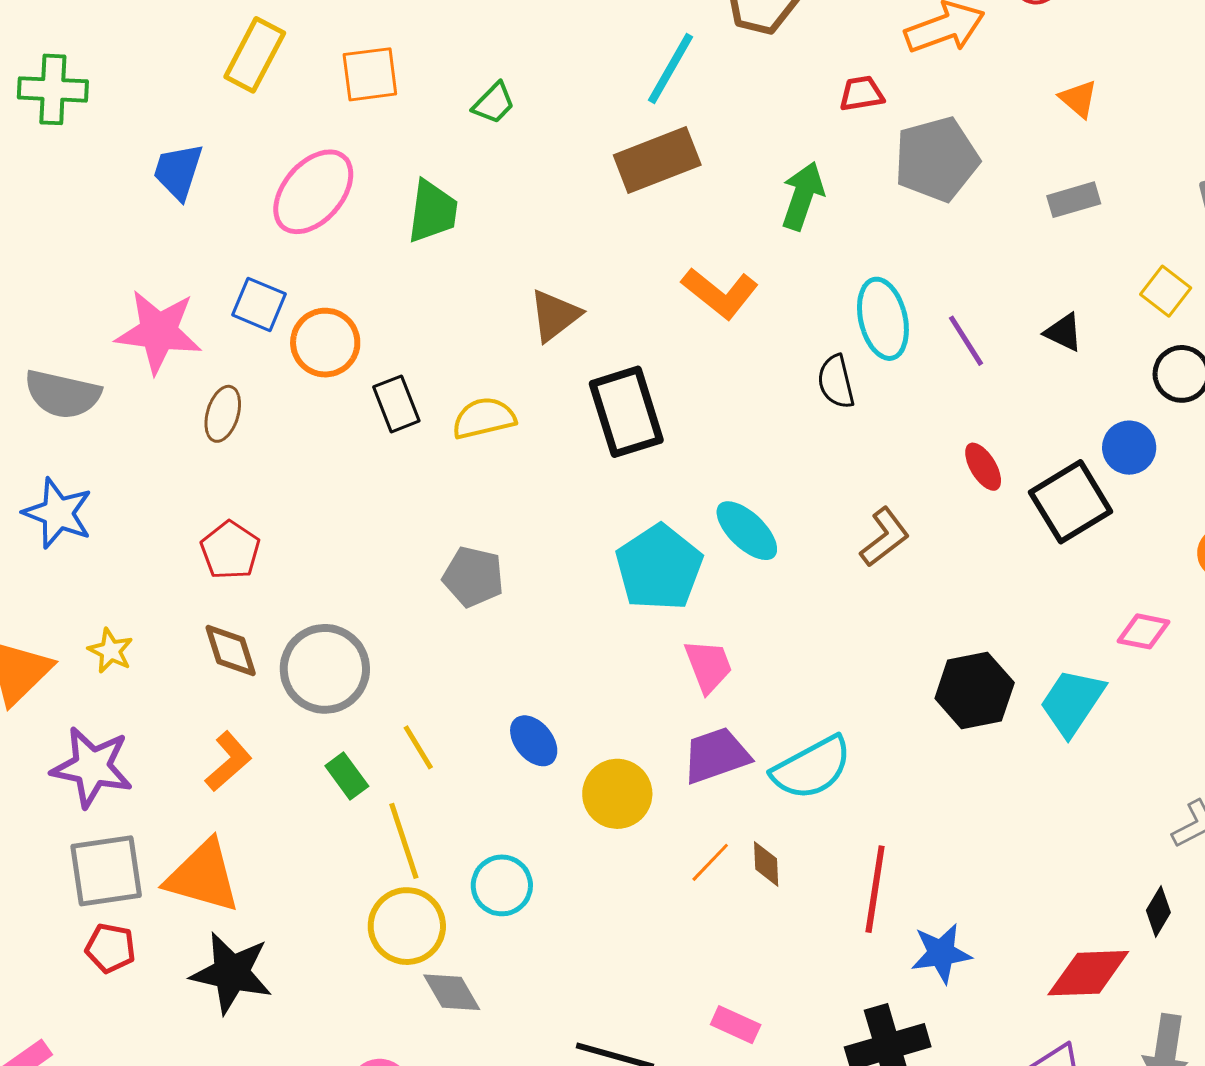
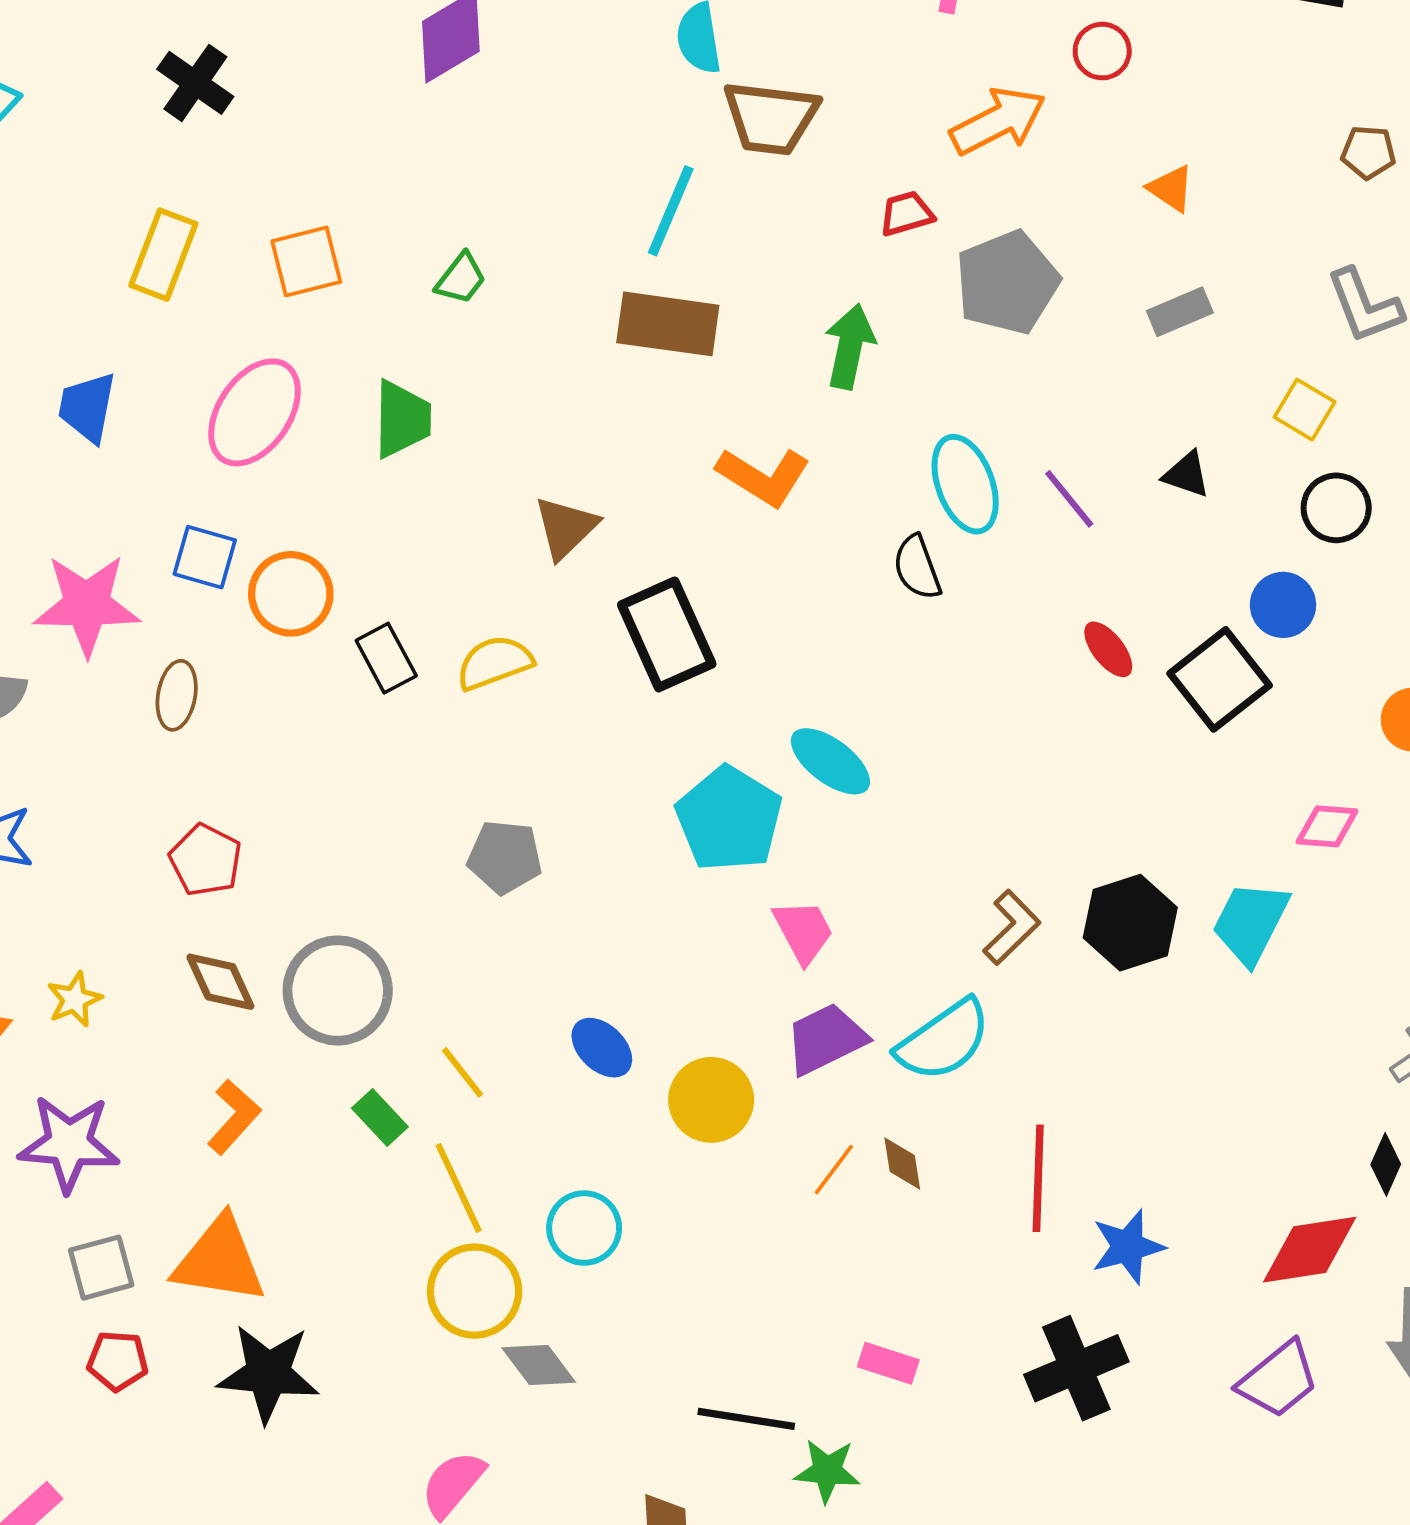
brown rectangle: (657, 160) -> (668, 324), turned 36
brown L-shape: (885, 537) -> (1012, 927), moved
yellow star: (110, 651) -> (75, 1000), turned 30
gray square: (106, 871) -> (101, 1268), size x0.7

